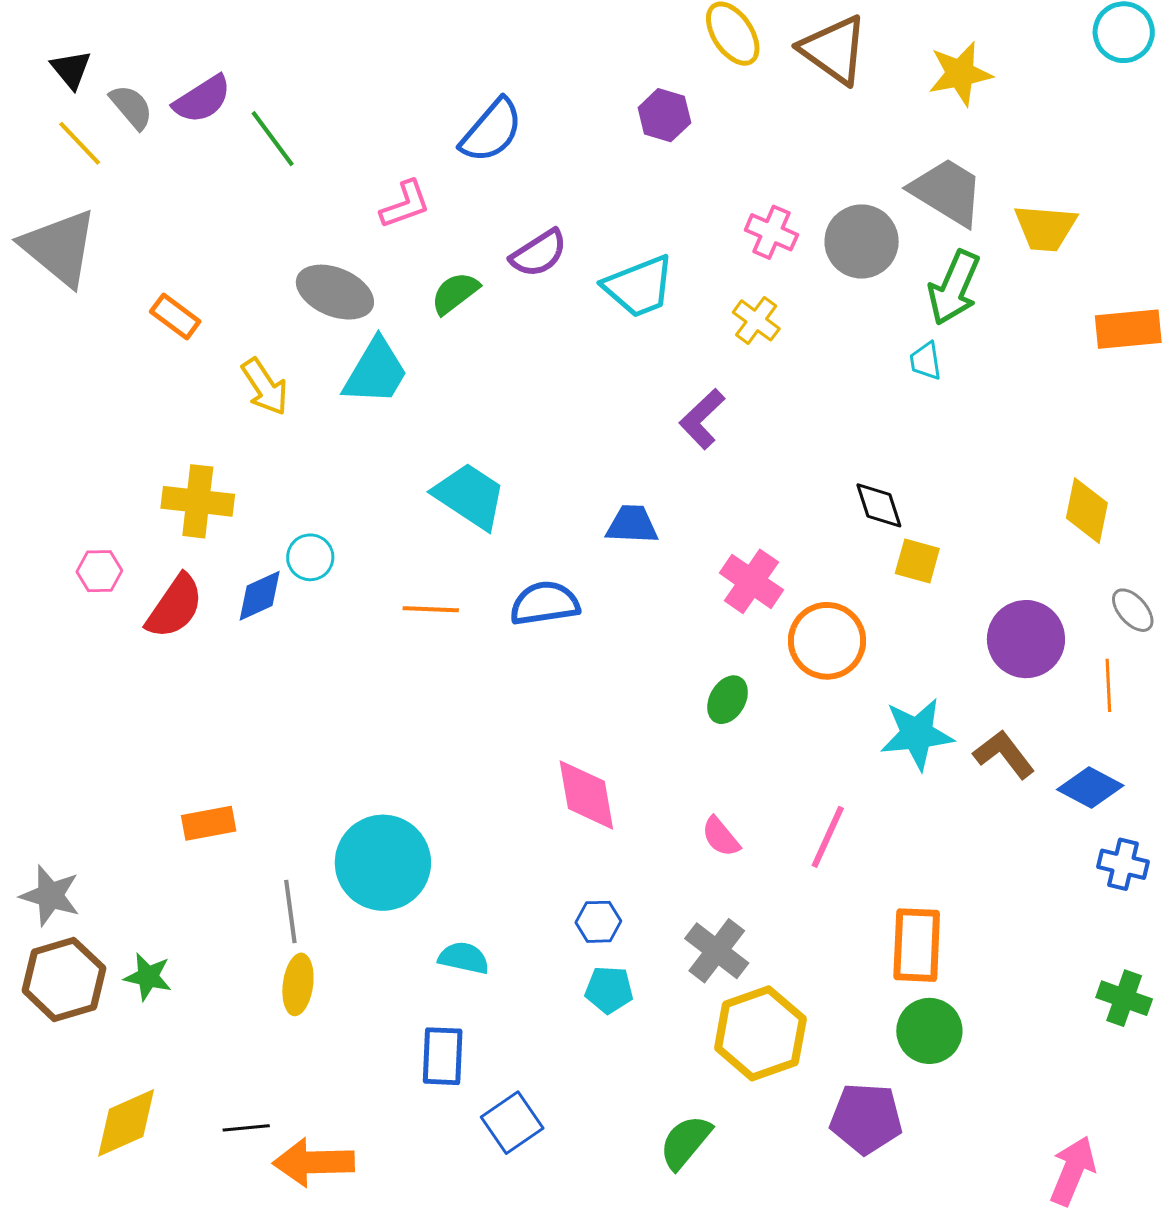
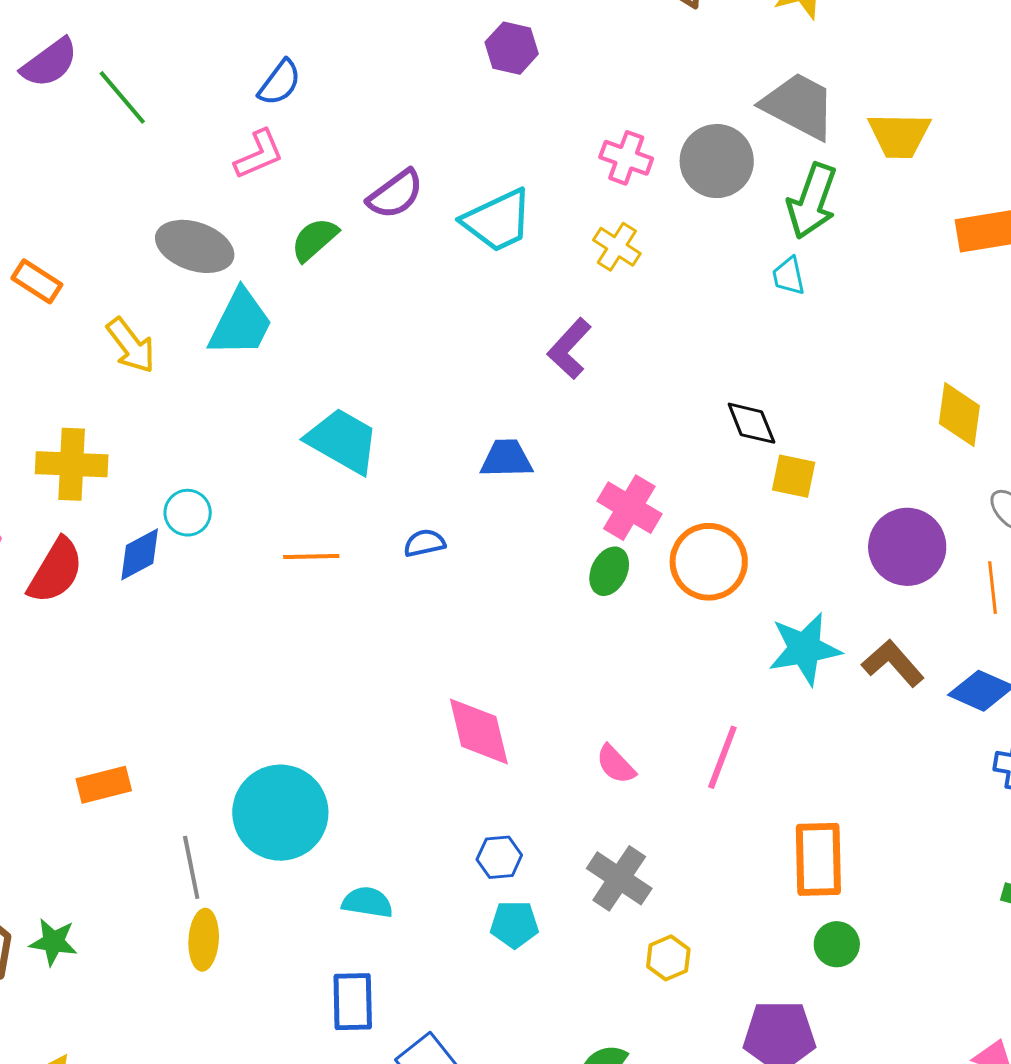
blue semicircle: (492, 131) -> (280, 83), moved, size x0.7
blue semicircle: (545, 603) -> (425, 543), size x0.6
green ellipse: (728, 700) -> (609, 571), moved
green circle: (929, 1031) -> (837, 944), size x0.7
yellow hexagon: (760, 1033) -> (668, 958), size x0.5

